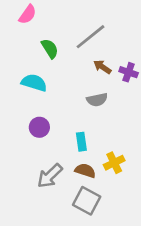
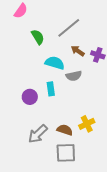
cyan semicircle: (34, 83) -> (55, 63), moved
cyan rectangle: (81, 142) -> (51, 89), moved
gray square: (87, 201) -> (66, 153), turned -30

